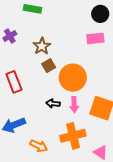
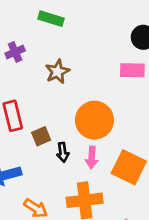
brown square: (49, 66) -> (41, 136), moved
black arrow: (53, 103) -> (63, 152), turned -112

